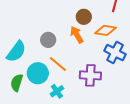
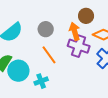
cyan circle: (38, 73) -> (18, 71), moved
purple cross: (90, 75) -> (79, 46), moved

